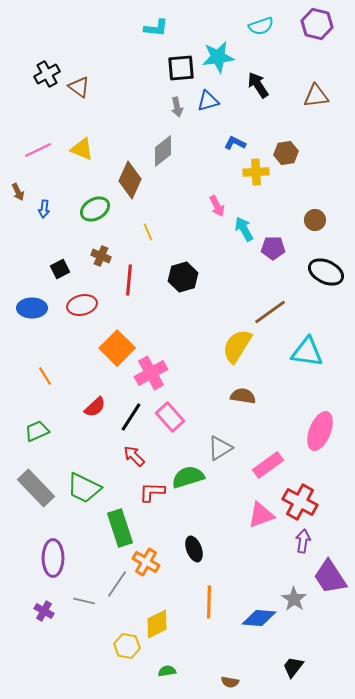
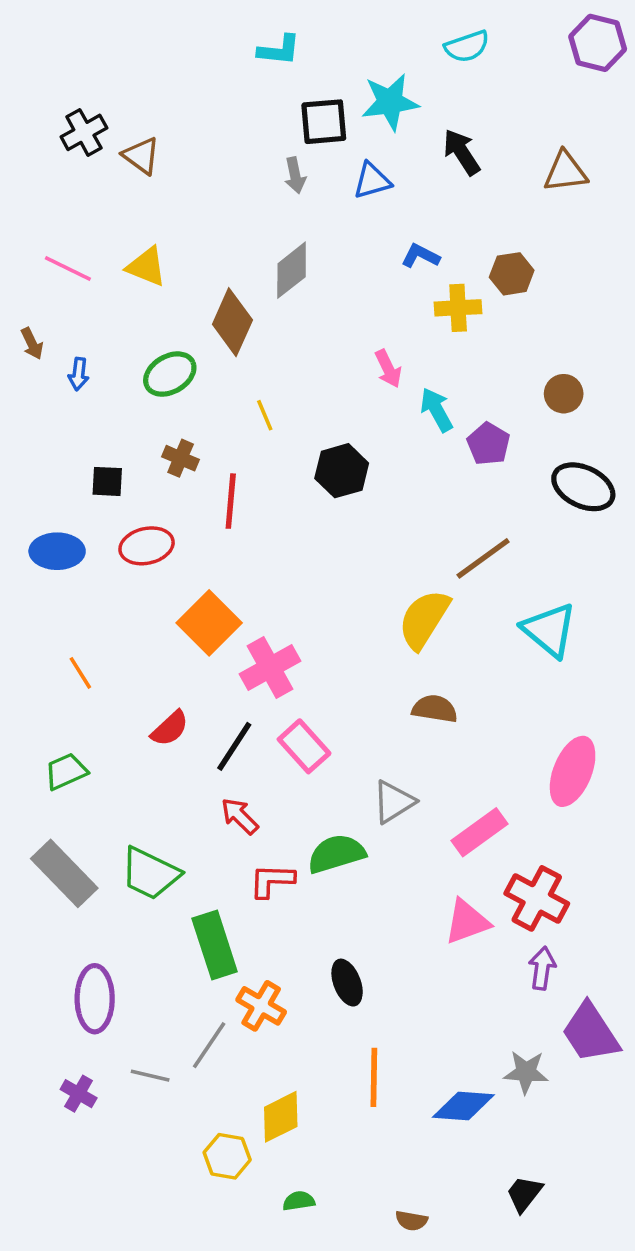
purple hexagon: (317, 24) -> (598, 43), moved
gray arrow: (177, 107) -> (295, 175), moved
pink line: (38, 150) -> (68, 268), turned 52
purple pentagon: (273, 248) -> (488, 444), turned 30
black square: (60, 269) -> (107, 481), turned 30
black hexagon: (183, 277) -> (342, 471), moved
cyan triangle: (307, 352) -> (549, 630), turned 32
gray star: (294, 599) -> (526, 1072), turned -30

